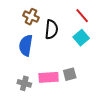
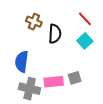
blue semicircle: (26, 45) -> (22, 62), moved
gray cross: (24, 83) -> (30, 89), size x1.5

